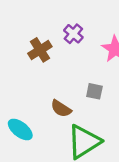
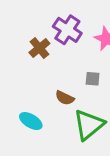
purple cross: (73, 34) -> (67, 30), size x1.6

